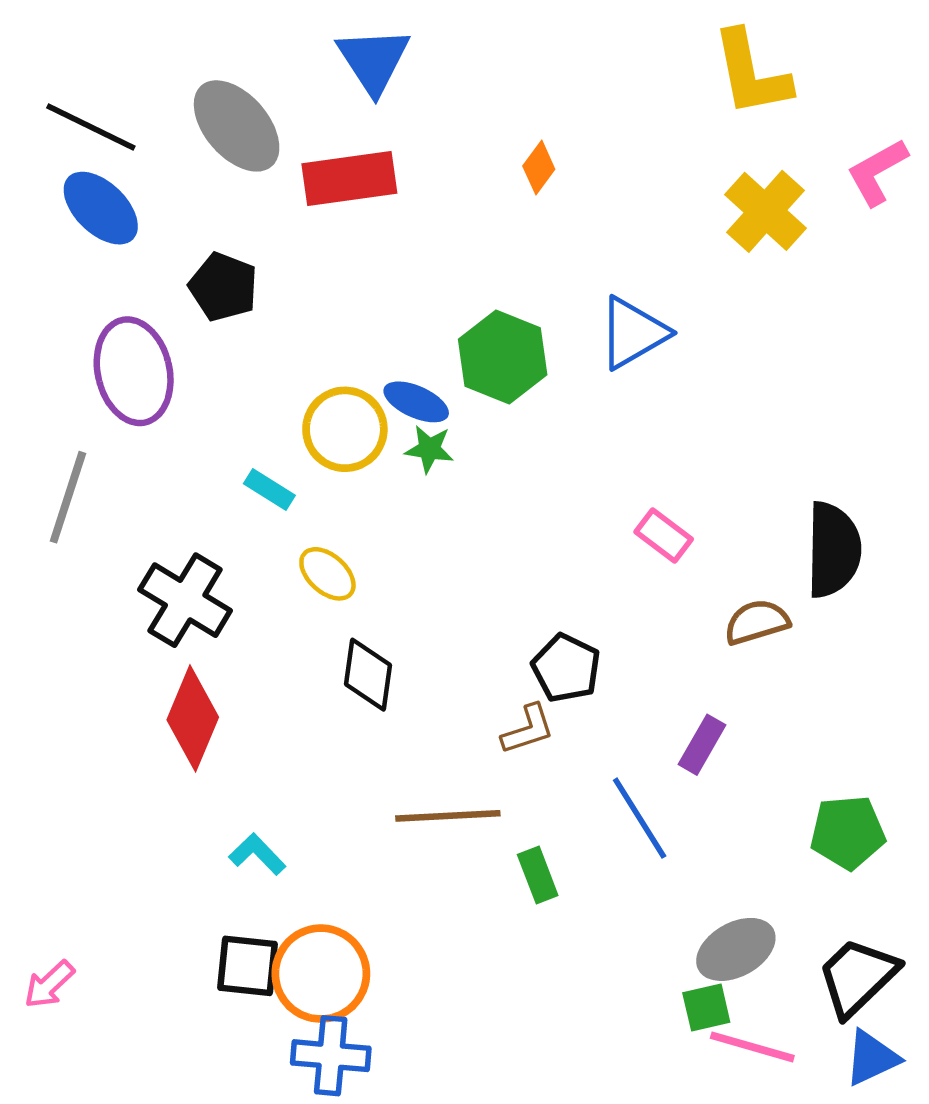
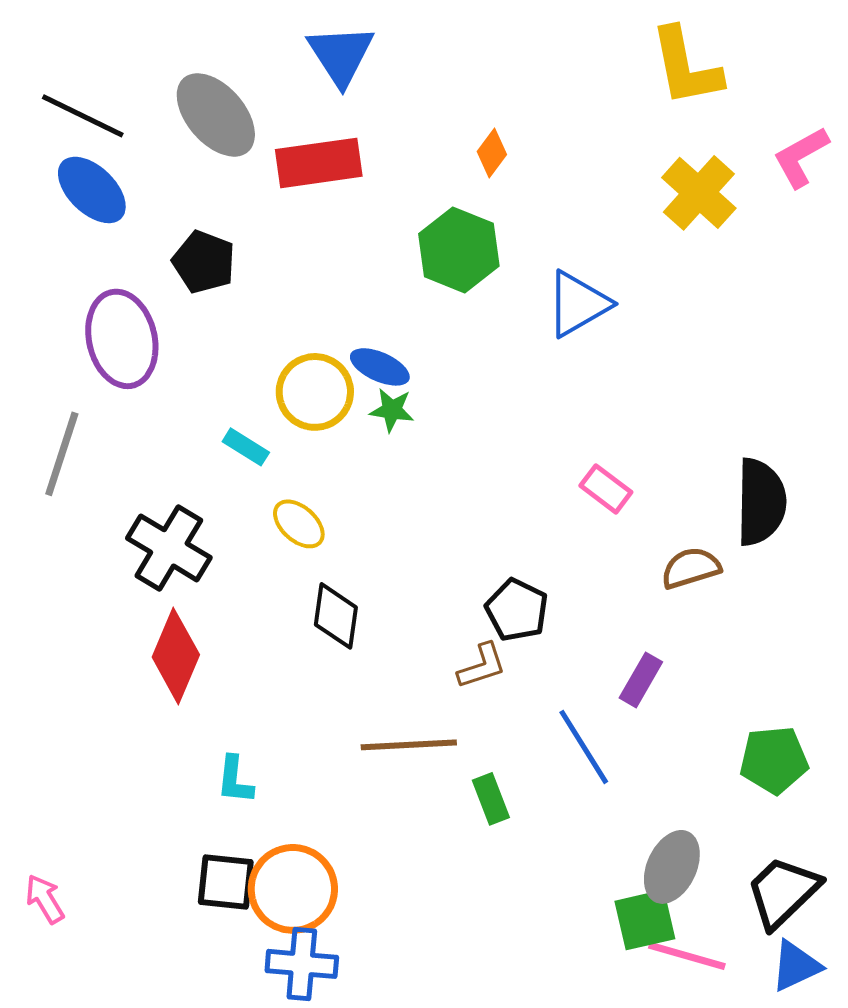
green hexagon: (503, 357) -> (459, 250), moved
cyan L-shape: (257, 854) -> (235, 780), turned -130
gray ellipse: (736, 949) -> (672, 867), turned -36
pink arrow: (49, 984) -> (45, 899), turned 102
green square: (706, 1007) -> (645, 920), size x1.4

